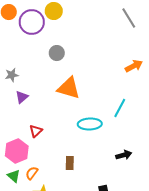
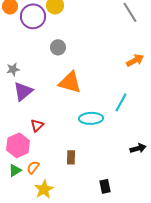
purple triangle: (22, 97) -> (23, 91), size x1.5
black arrow: (124, 155) -> (138, 148), moved
green triangle: (14, 176) -> (15, 170), turned 48

